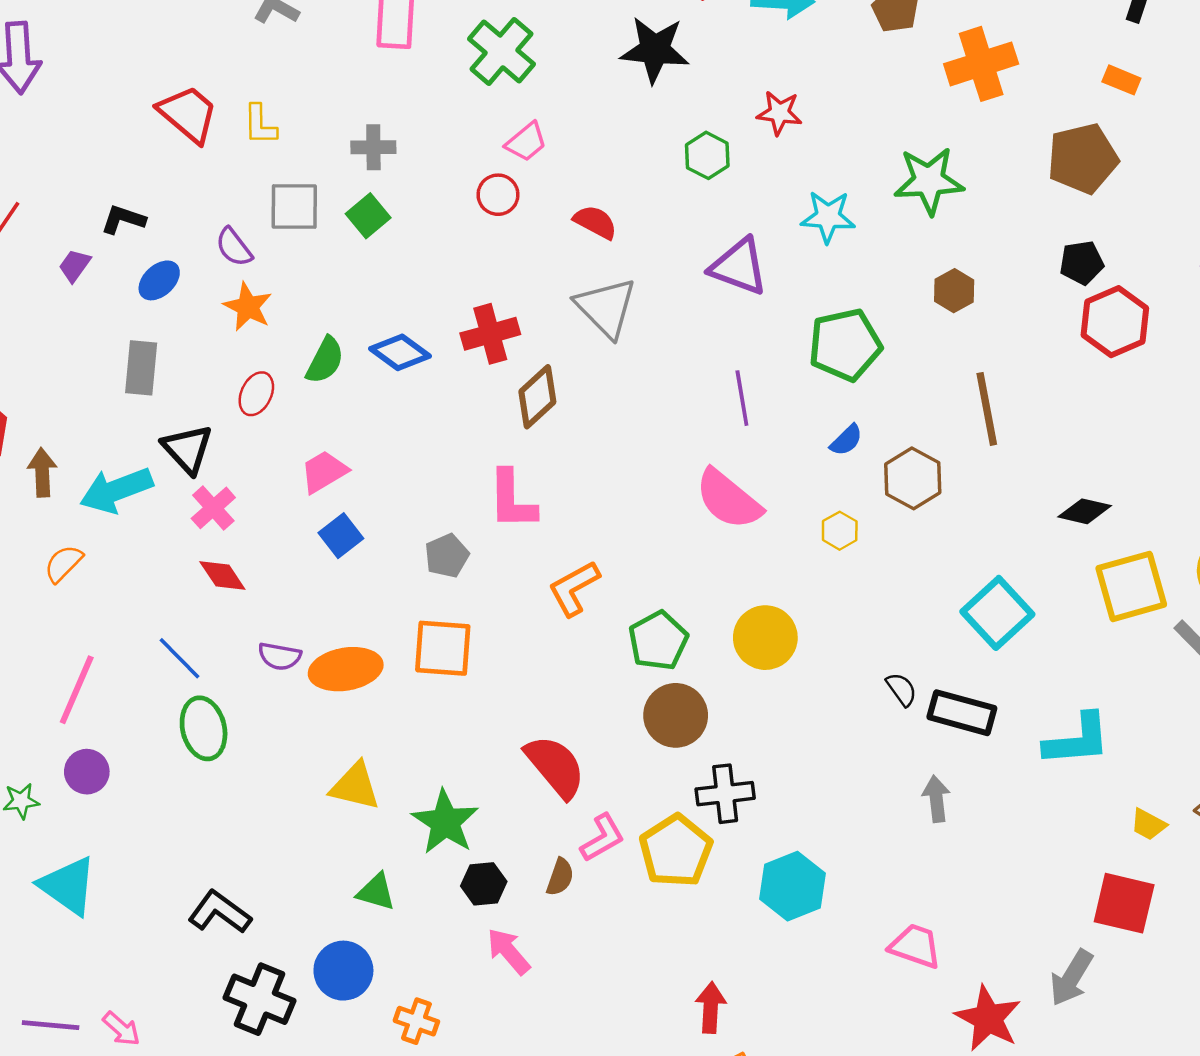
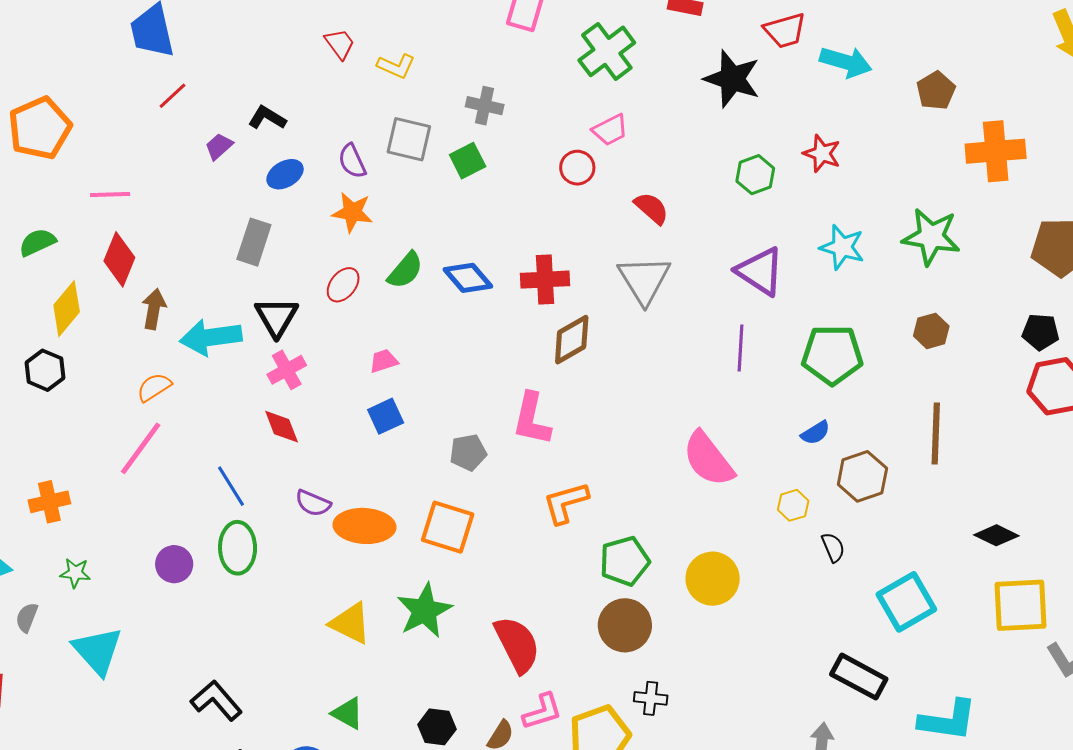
red trapezoid: (188, 114) -> (340, 44), size x0.6
yellow L-shape: (260, 125) -> (396, 66), turned -78
orange star: (248, 307) -> (352, 212), turned -30
purple line: (742, 398) -> (741, 348), moved
pink trapezoid: (324, 472) -> (384, 361), size x0.7
black semicircle: (901, 689) -> (833, 547), moved
pink line: (77, 690) -> (141, 448), moved
purple circle: (87, 772) -> (174, 564), moved
black cross: (725, 794) -> (651, 698), size x0.7
green star: (445, 822) -> (424, 611), moved

